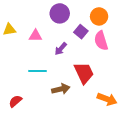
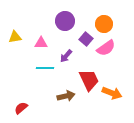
pink semicircle: (101, 41) -> (106, 48), turned -108
cyan line: (38, 71) -> (45, 68), moved
orange arrow: (107, 99) -> (112, 93), moved

